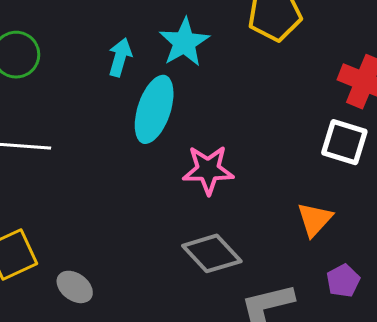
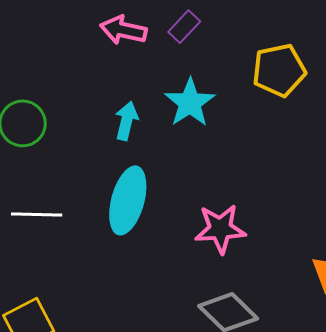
cyan ellipse: (154, 109) -> (128, 200), moved

